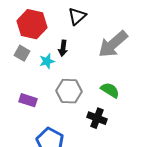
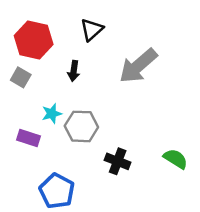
cyan star: (47, 61) -> (52, 114), moved
green semicircle: (110, 90) -> (176, 159), moved

